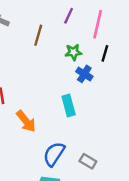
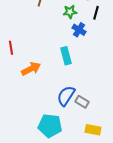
orange arrow: (26, 121) -> (31, 69), turned -78
blue semicircle: (54, 154) -> (66, 96), moved

